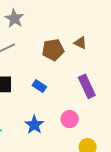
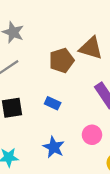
brown triangle: (80, 43) -> (91, 48), size x1.6

